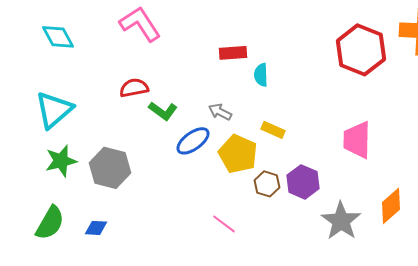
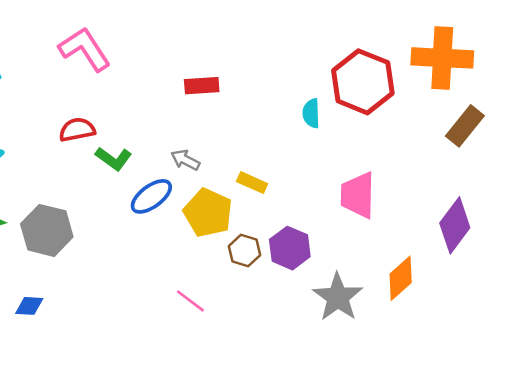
cyan semicircle: (261, 75) -> (311, 113), moved

